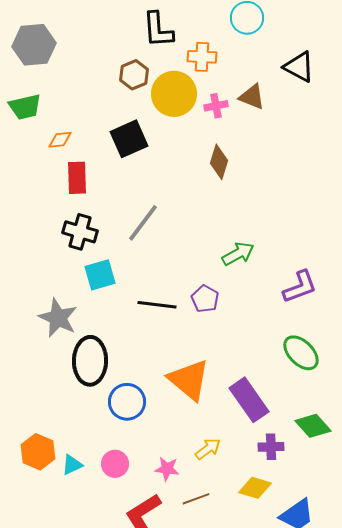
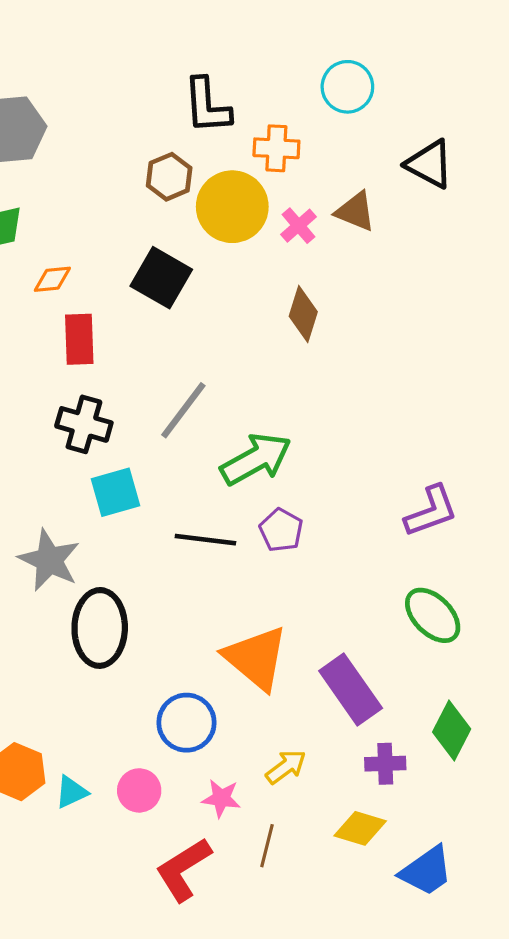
pink cross: (216, 106) -> (299, 226), turned -30
black square: (129, 139) -> (161, 278), turned -36
green arrow: (238, 254) -> (256, 459), moved, size x1.4
blue circle: (127, 402) -> (186, 723), moved
green diamond: (313, 426) -> (452, 731), turned 69
brown line: (196, 499) -> (267, 846), turned -56

